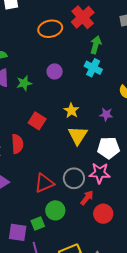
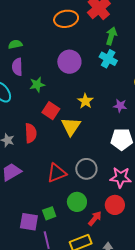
purple circle: (55, 71) -> (69, 62), size x1.5
green star: (24, 83) -> (37, 85), moved
yellow triangle: (78, 135) -> (71, 126), moved
pink star: (100, 173) -> (121, 177), moved
red arrow: (87, 198) -> (95, 218), moved
green circle: (55, 210) -> (77, 202), moved

